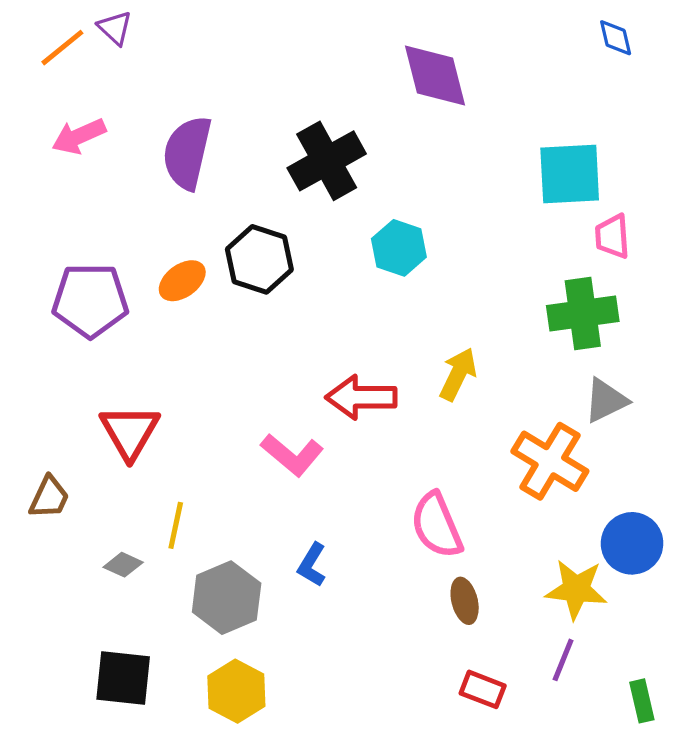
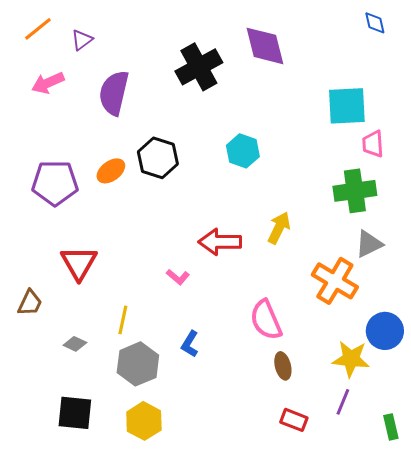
purple triangle: (115, 28) -> (82, 40), moved, turned 40
black cross: (327, 161) -> (199, 67), moved
pink L-shape: (292, 455) -> (178, 277), size x0.6
yellow line: (176, 525) -> (123, 320), moved

